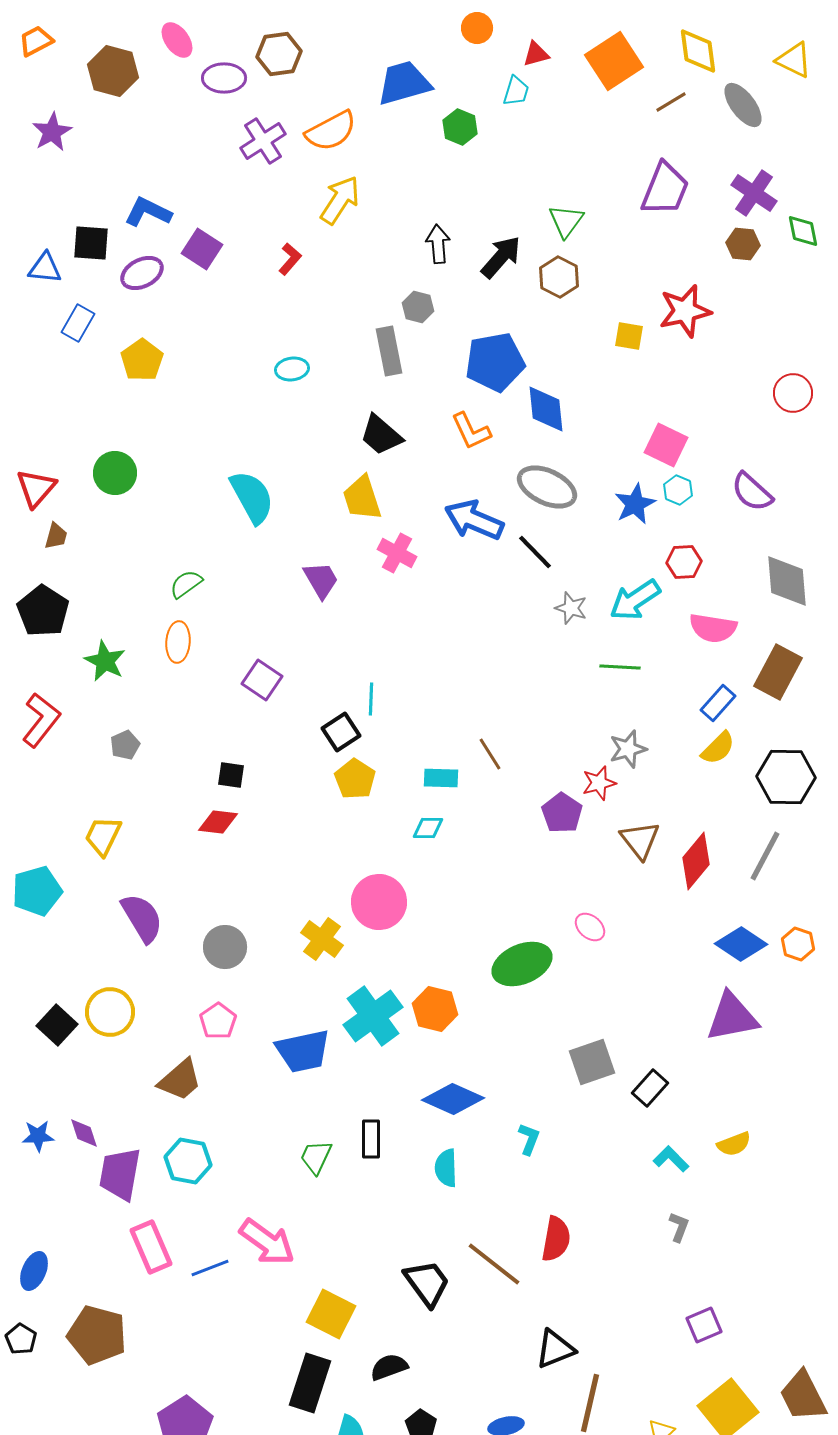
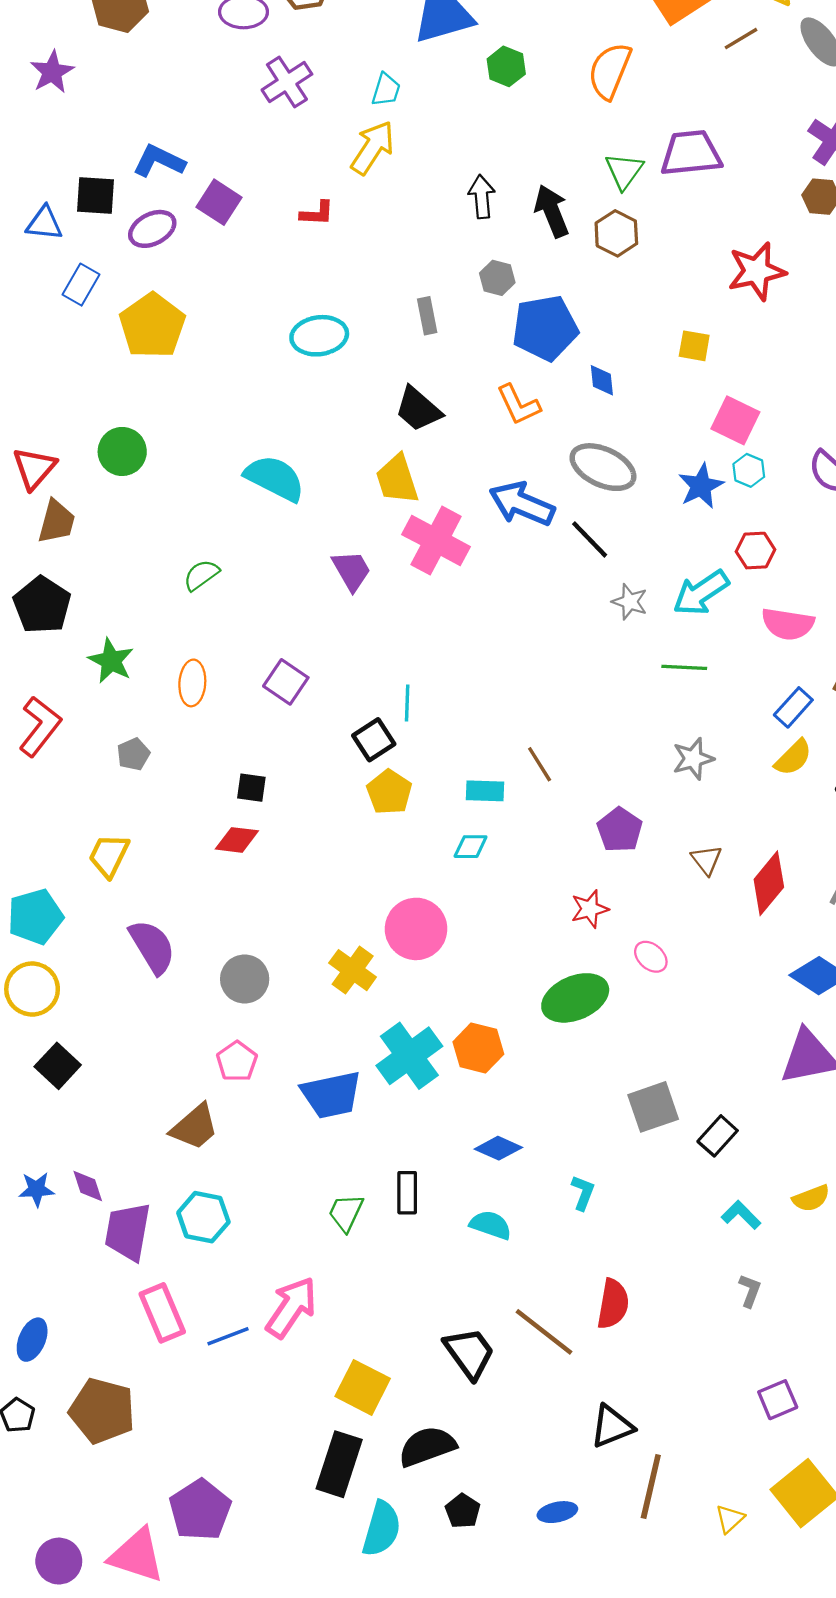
cyan trapezoid: (516, 91) -> (386, 90), moved
orange semicircle: (331, 131) -> (610, 71), moved, turned 140
purple trapezoid: (665, 189) -> (691, 153), moved, turned -118
black arrow: (501, 257) -> (552, 211), turned -63
red L-shape: (290, 259) -> (317, 213), turned 52
gray hexagon: (418, 307) -> (497, 278), moved
yellow square: (629, 336) -> (694, 346), moved
gray rectangle: (389, 351) -> (427, 316), size x0.7
yellow pentagon: (142, 360) -> (152, 326), size x1.4
cyan ellipse: (292, 369) -> (319, 336), size x1.5
blue diamond: (546, 409) -> (602, 380), size x0.6
cyan semicircle: (252, 497) -> (275, 478), turned -34
brown trapezoid: (56, 536) -> (57, 522), size x1.5
pink cross: (397, 553) -> (436, 541), size x1.5
orange ellipse: (178, 642) -> (192, 683), moved
red star: (599, 783) -> (590, 909), moved
brown triangle: (640, 840) -> (706, 860), size x0.7
yellow circle: (110, 1012) -> (32, 989), moved
blue diamond: (453, 1099) -> (498, 1148), size x0.7
cyan semicircle: (446, 1168) -> (491, 1225), turned 111
pink arrow: (267, 1242) -> (291, 1307), turned -92
black semicircle: (389, 1367) -> (427, 1446), size x1.4

